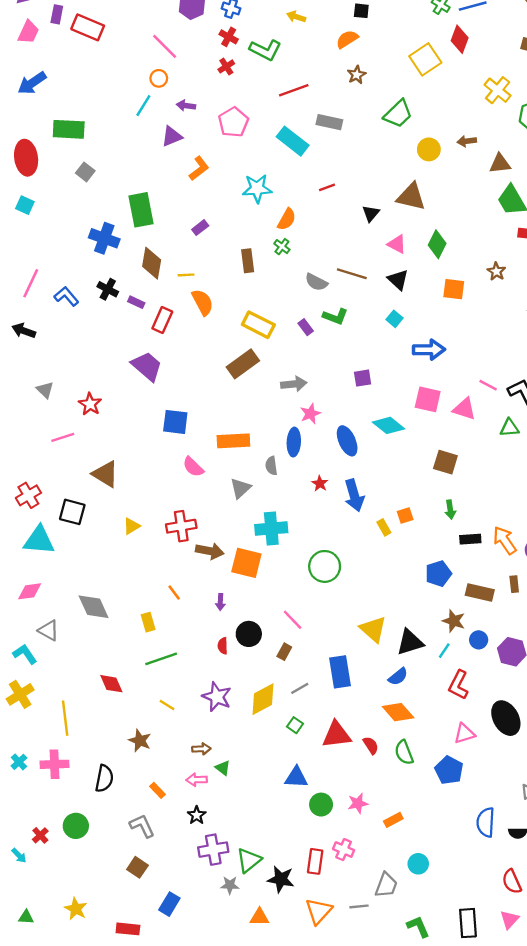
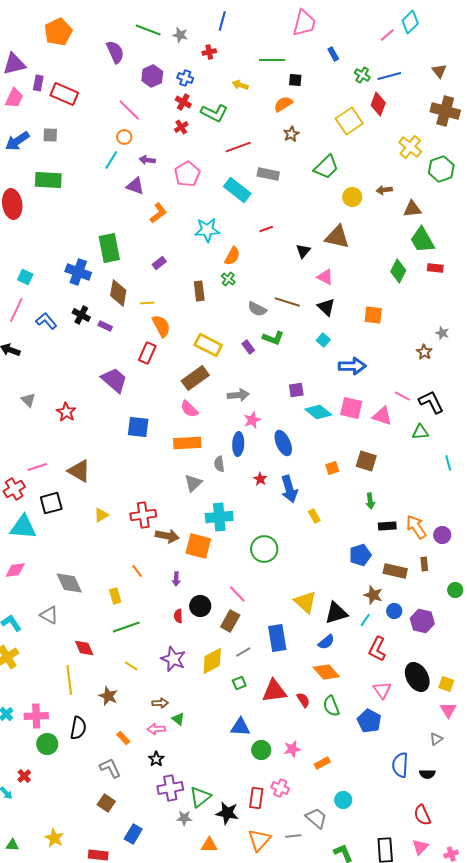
purple triangle: (172, 136) -> (135, 186), turned 42
gray square: (85, 172) -> (50, 135), moved, turned -35
cyan square: (25, 205) -> (25, 277), moved
green diamond: (437, 244) -> (398, 271), moved
brown star: (496, 271) -> (424, 352), moved
red rectangle: (162, 320) -> (147, 353), moved
cyan diamond: (389, 425) -> (318, 412), moved
pink line: (63, 437) -> (37, 467), moved
pink semicircle: (193, 467) -> (189, 409), moved
black square: (72, 512) -> (51, 503), turned -30
orange square: (405, 515) -> (332, 468), moved
gray triangle: (49, 630) -> (49, 615), moved
brown rectangle: (284, 652) -> (230, 621), size x1.5
yellow line: (65, 718) -> (69, 680), moved
green square: (295, 725) -> (239, 683), turned 32
pink triangle: (464, 733) -> (382, 690), turned -48
green circle: (76, 826) -> (47, 744), moved
gray trapezoid: (386, 885) -> (316, 818), turned -70

